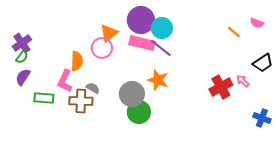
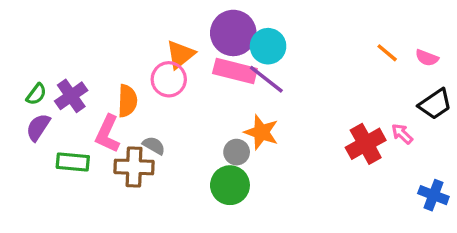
pink semicircle: (257, 23) -> (427, 58), moved
purple cross: (22, 43) -> (71, 96), moved
gray circle: (132, 94) -> (237, 152), moved, size x0.6

